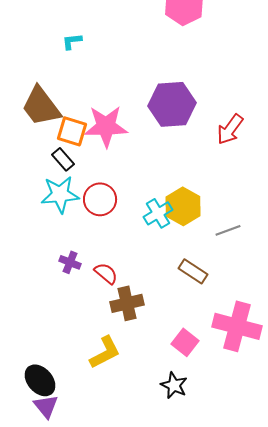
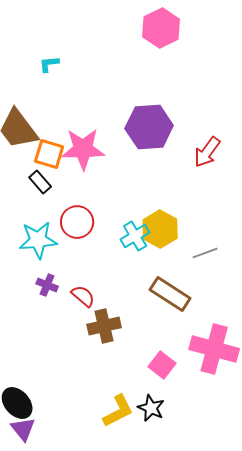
cyan star: (60, 194) -> (38, 240), moved
brown rectangle: (193, 271) -> (170, 294), size x1.4
yellow L-shape: (105, 352) -> (118, 411), moved

